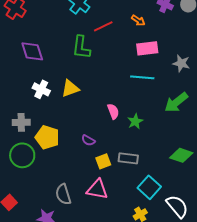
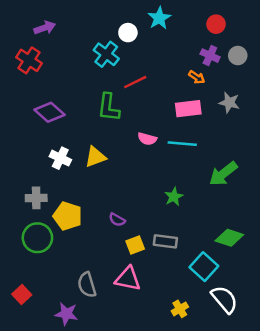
orange arrow: (138, 20) -> (197, 77), moved
purple diamond: (32, 51) -> (49, 112), turned -30
gray star: (181, 63) -> (229, 103), moved
pink semicircle: (113, 111) -> (147, 139), moved, turned 126
cyan square: (149, 187) -> (204, 267), moved

